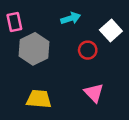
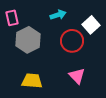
red circle: (88, 50) -> (72, 41), size x1.5

